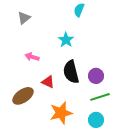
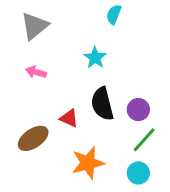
gray triangle: (24, 18) -> (35, 26), size x1.5
pink arrow: (32, 57) -> (36, 72), moved
green line: (100, 97) -> (144, 140), turned -30

